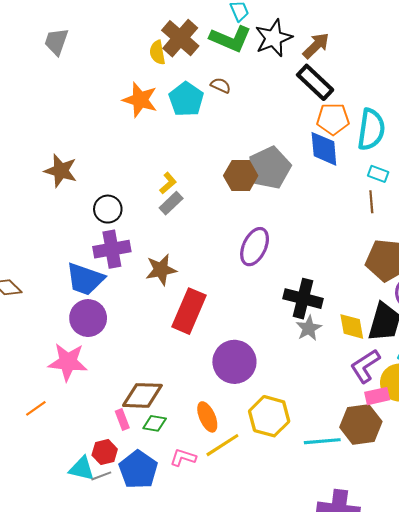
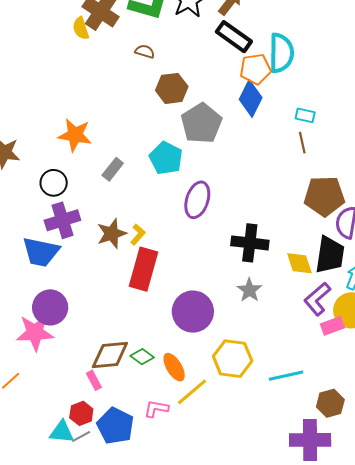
cyan pentagon: (186, 99) -> (166, 158), moved
orange star: (140, 100) -> (75, 135), moved
cyan semicircle: (371, 129) -> (281, 53), moved
blue diamond: (324, 149) -> (251, 98), turned 39
brown hexagon: (241, 176) -> (172, 88), moved
yellow L-shape: (168, 183) -> (138, 235), moved
purple circle: (88, 318) -> (50, 307), moved
gray star: (309, 328) -> (249, 290), moved
green diamond: (155, 423) -> (142, 357), moved, turned 35
brown hexagon: (361, 424) -> (330, 403), moved, size x0.7

